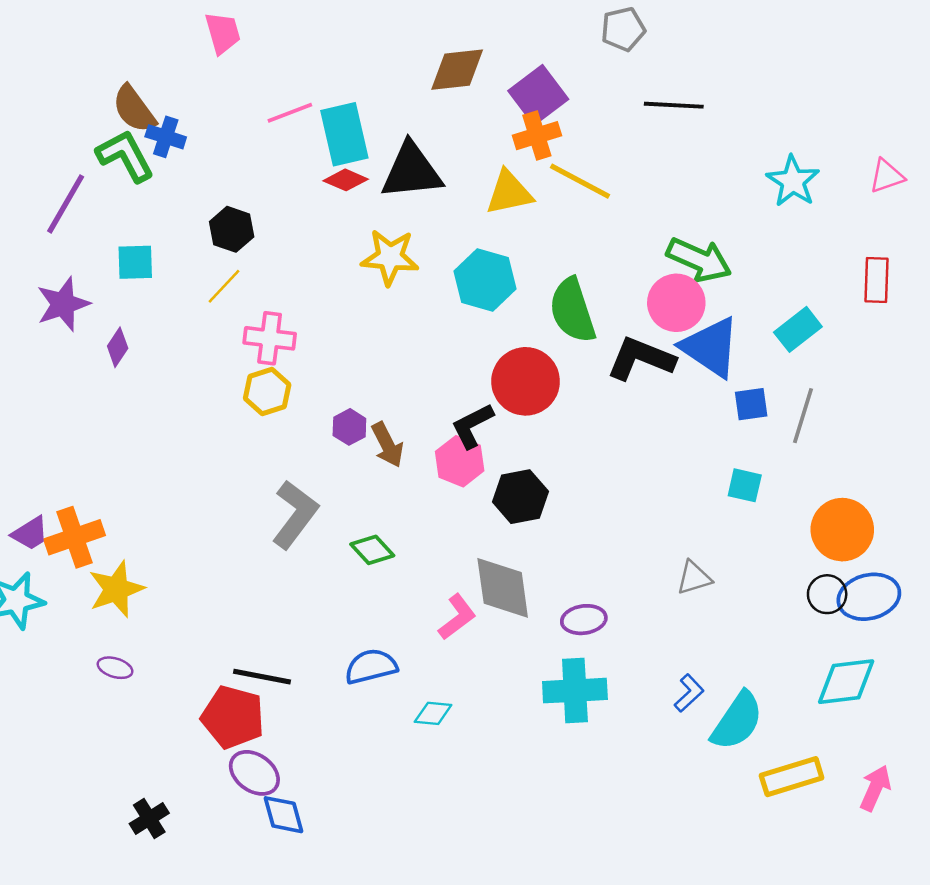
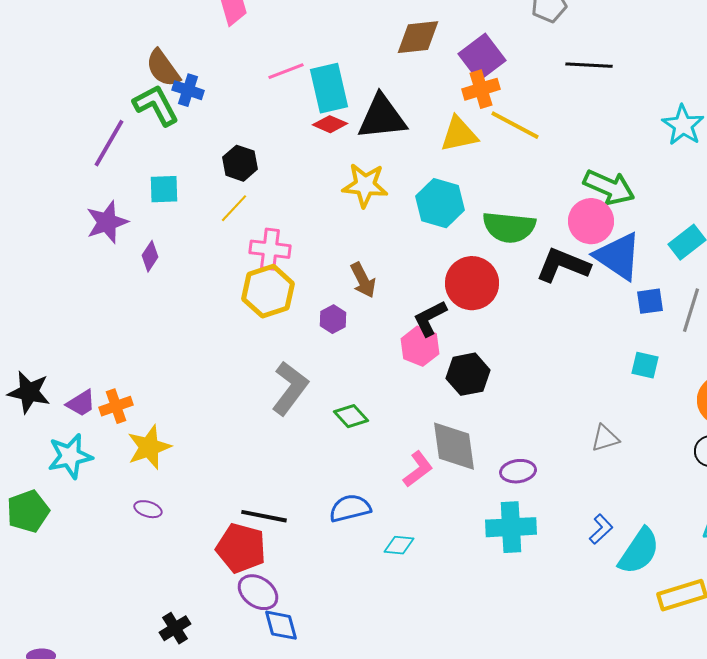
green semicircle: (572, 310) -> (509, 227), turned -66
yellow hexagon: (267, 392) -> (268, 291), size x1.4
brown arrow: (387, 445) -> (363, 280), moved
orange cross: (74, 537) -> (116, 406), size x0.7

